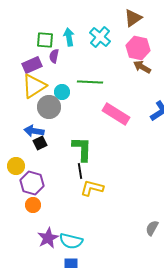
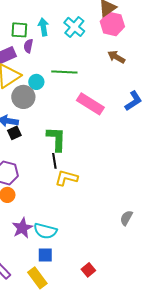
pink hexagon: (138, 48) -> (112, 24), moved

